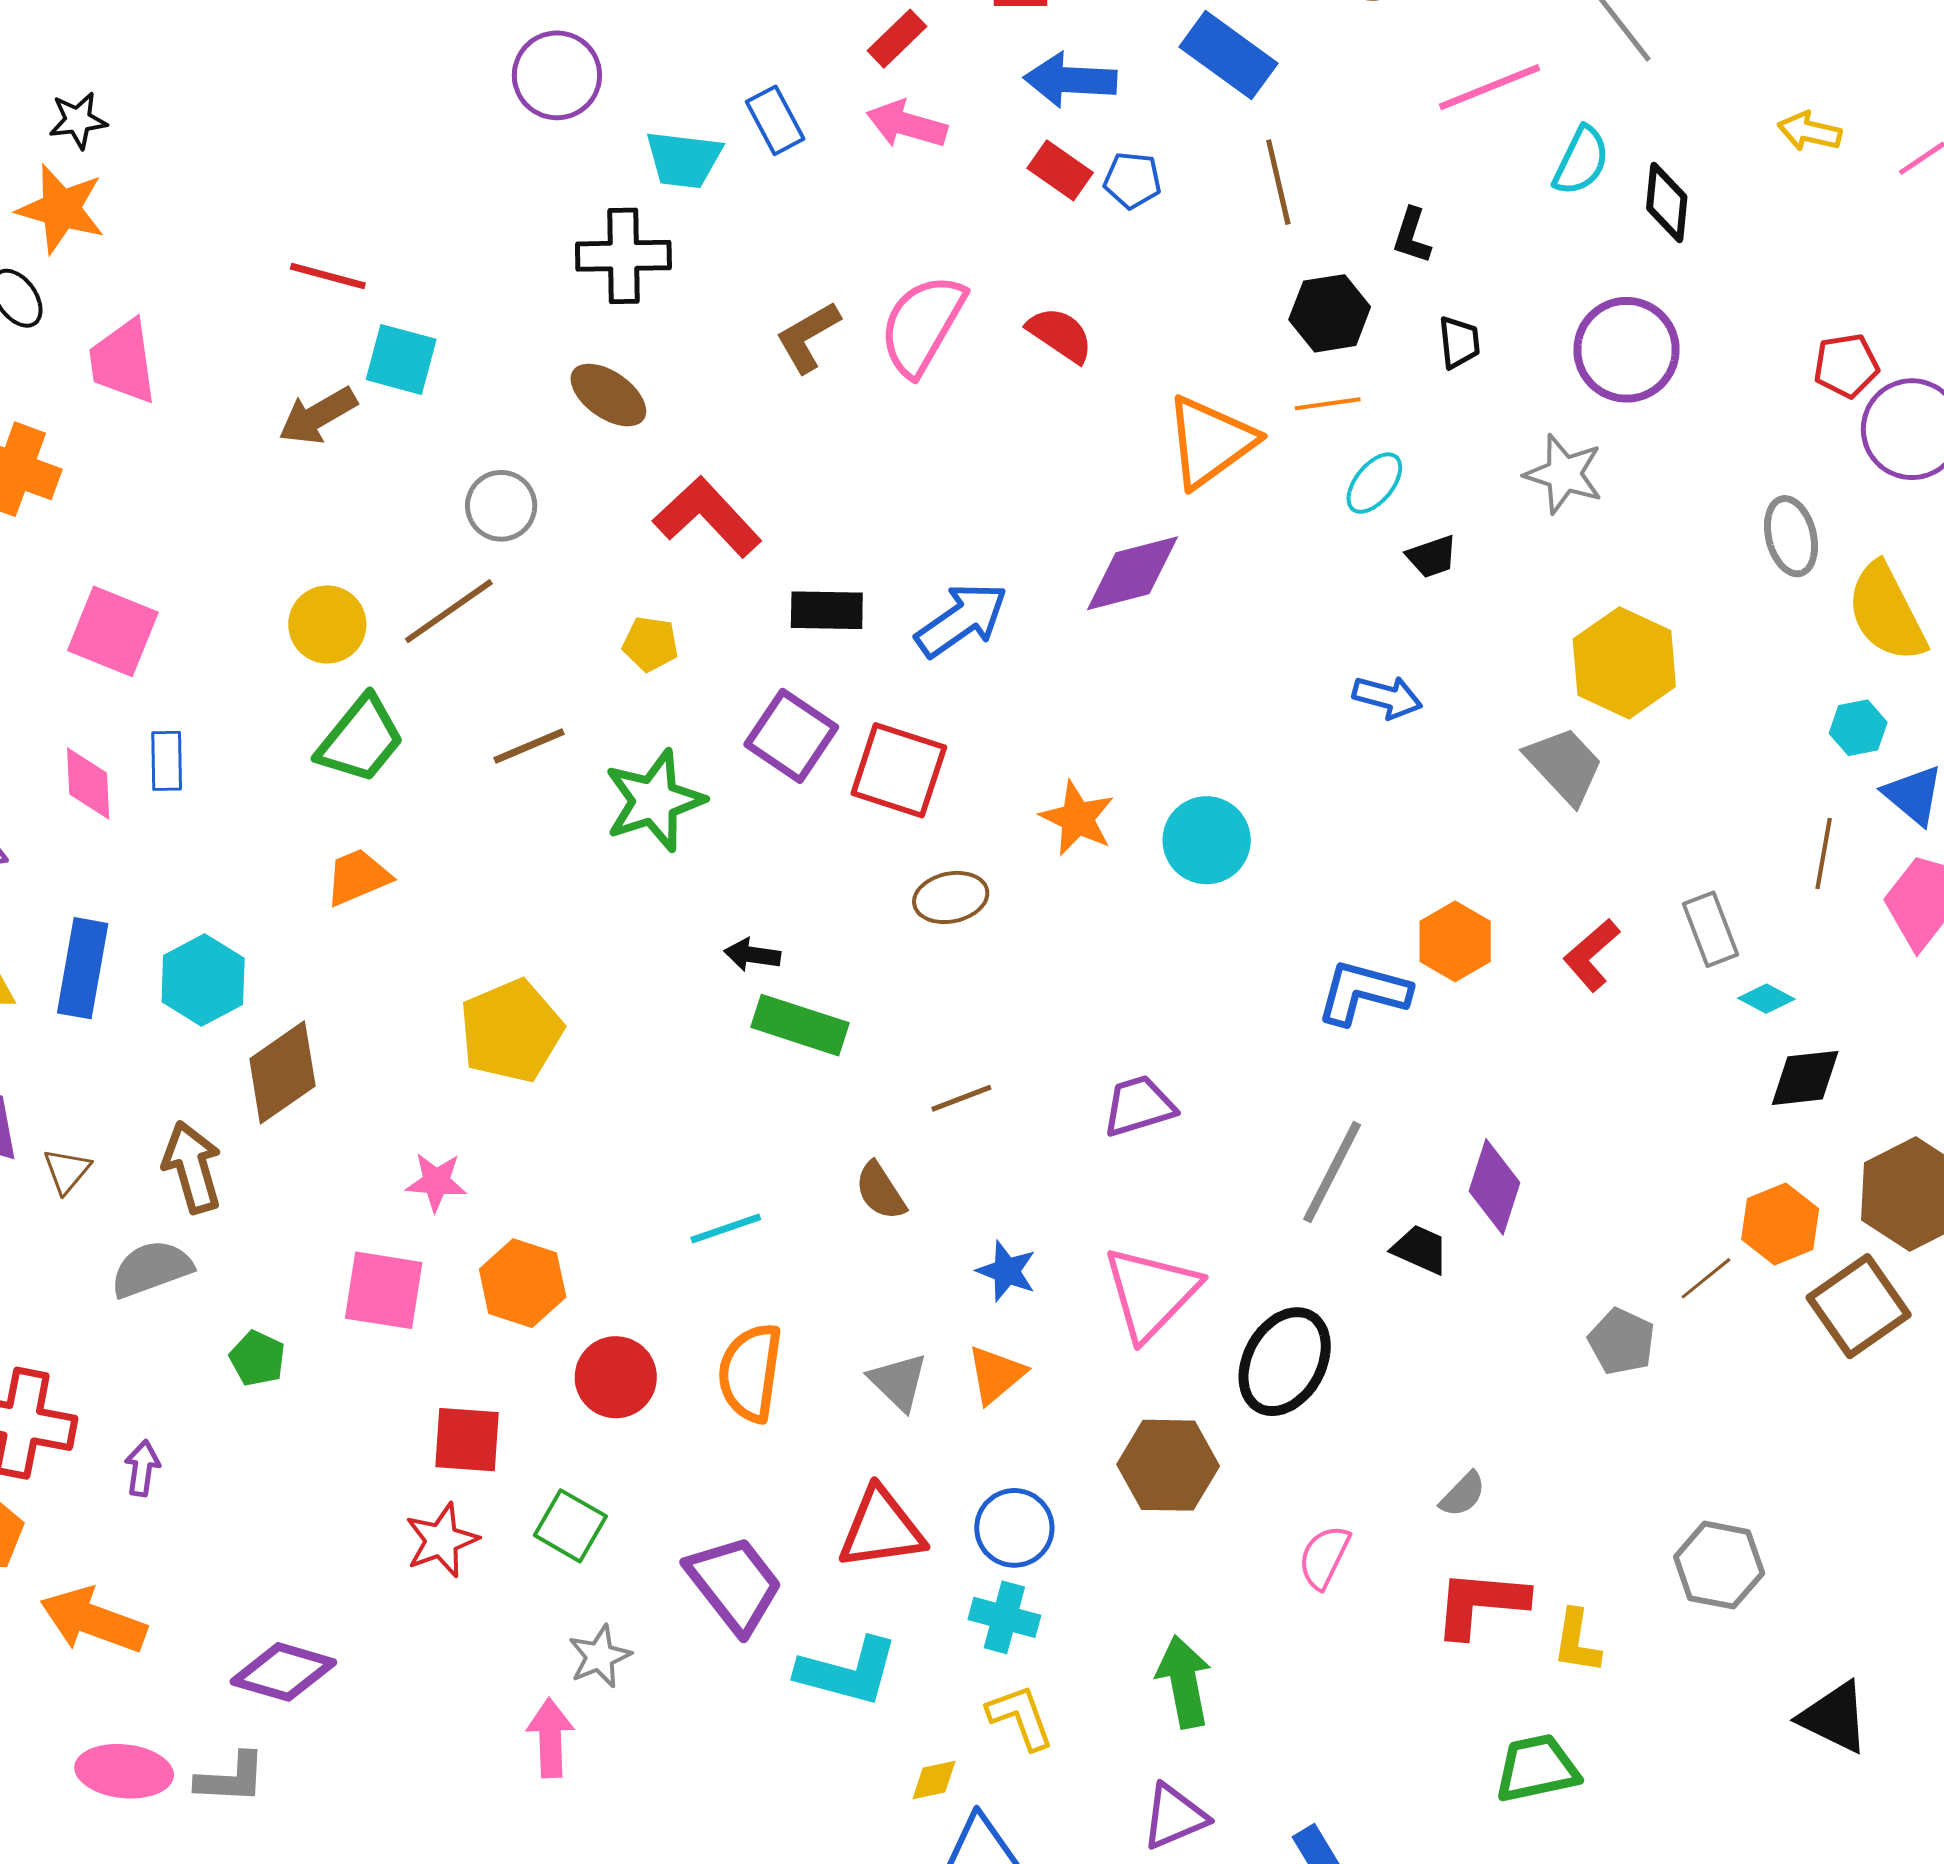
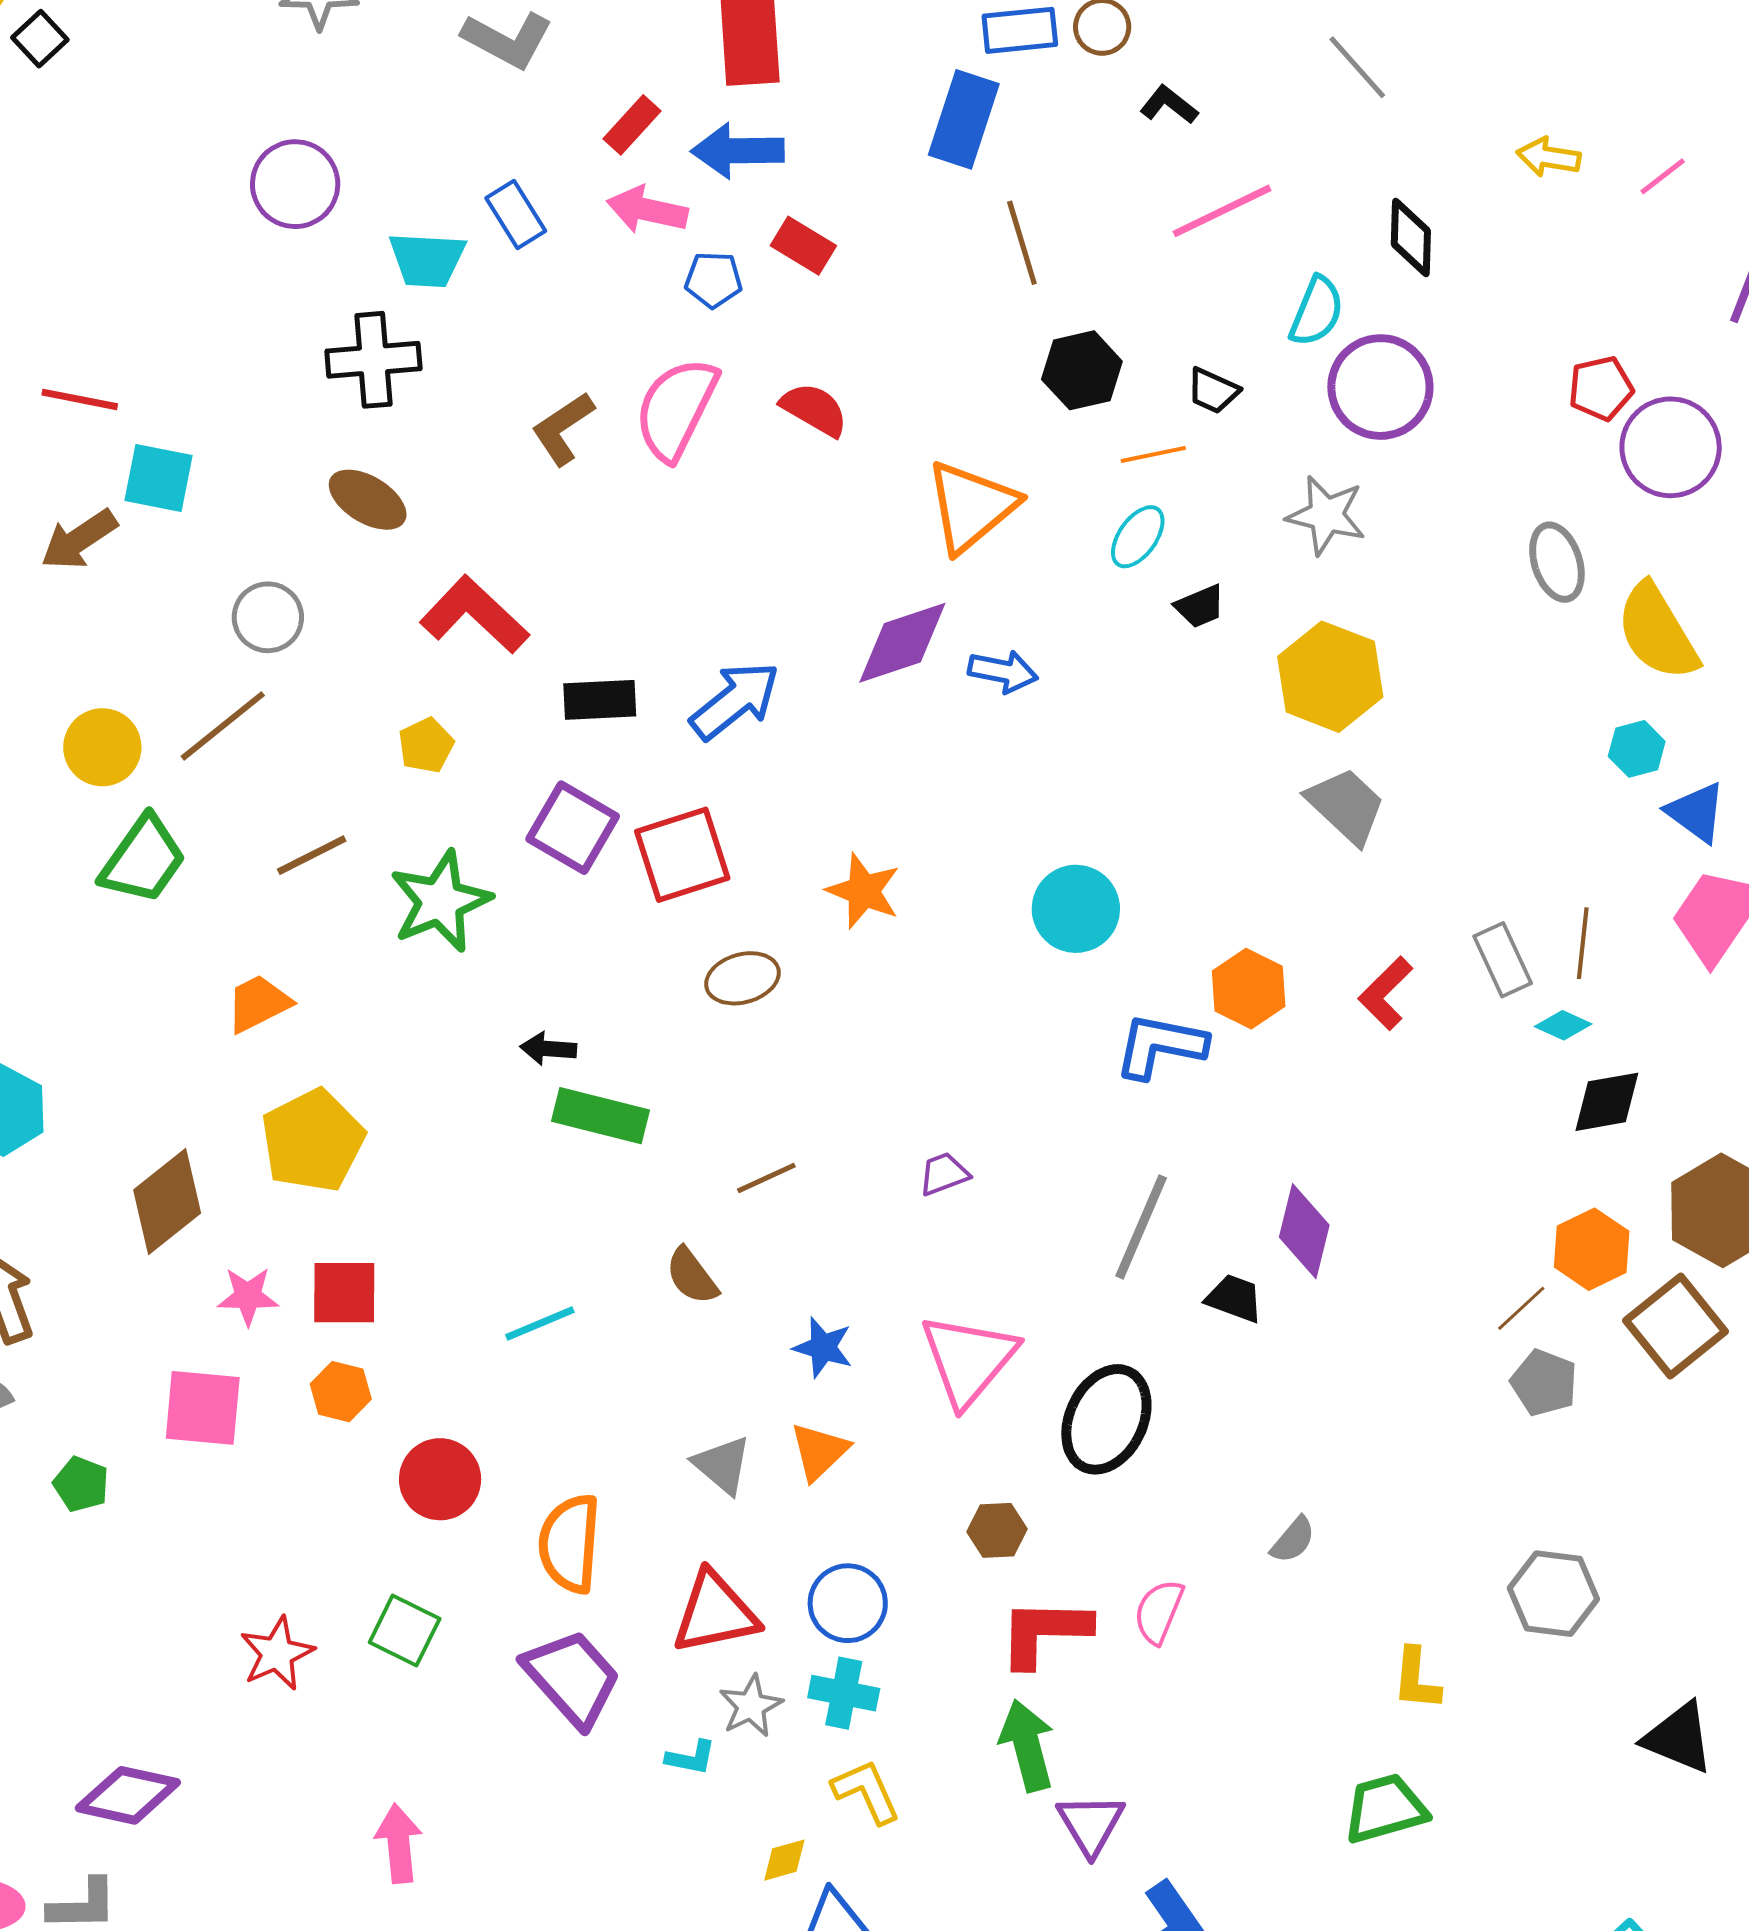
blue rectangle: (1228, 55) -> (964, 119), turned 76
blue arrow: (1070, 80) -> (738, 151), moved
pink line: (1489, 87) -> (1222, 211), moved
cyan semicircle: (1581, 161) -> (1317, 311), moved
blue pentagon: (1132, 180) -> (713, 280), moved
black L-shape: (1412, 236) -> (1169, 105), moved, turned 114
black trapezoid: (1459, 342) -> (1213, 391), turned 124
orange line: (1328, 404) -> (1153, 454), moved
yellow pentagon: (650, 644) -> (426, 745), turned -30
yellow hexagon: (1624, 663) -> (1330, 677), moved
blue arrow: (1387, 697) -> (1003, 671), moved
red square: (899, 770) -> (682, 855), turned -32
cyan circle: (1207, 840) -> (1076, 909), moved
brown line: (1824, 854) -> (1583, 943), moved
orange trapezoid: (358, 877) -> (258, 1003), moved
brown diamond: (282, 1072) -> (167, 1202), moved
purple trapezoid: (1139, 1106) -> (944, 1174), size x0.7
orange hexagon: (523, 1283) -> (341, 1392), size x0.7
gray pentagon: (1622, 1342) -> (1544, 1383), moved
orange semicircle: (750, 1373) -> (570, 1544), moved
red square: (467, 1440) -> (344, 1293), moved
brown hexagon: (1168, 1465) -> (997, 1530), size x0.6
red L-shape: (1481, 1603) -> (1044, 1632), moved
gray star: (600, 1656) -> (751, 1706), moved
cyan L-shape: (848, 1672) -> (691, 1758), size x0.5
purple triangle: (1174, 1817) -> (1091, 1824), moved, turned -34

